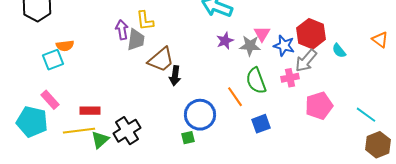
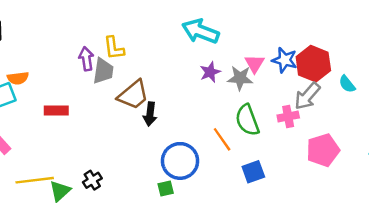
blue star: (284, 46) -> (285, 60), moved
red rectangle: (90, 111) -> (56, 110), moved
black cross: (127, 131) -> (92, 180), size x0.6

